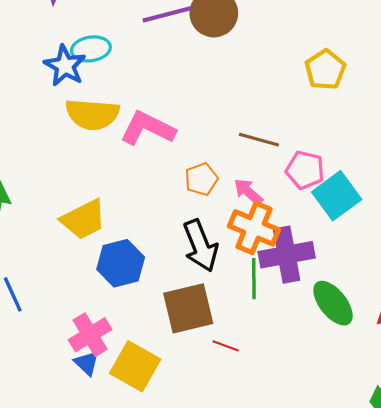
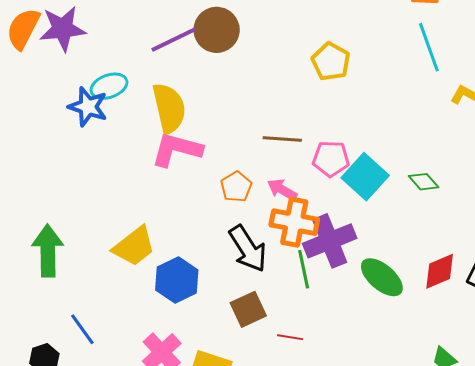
yellow semicircle: (92, 114) -> (169, 108), moved, turned -96
brown square: (188, 308) -> (248, 309), size x0.7

